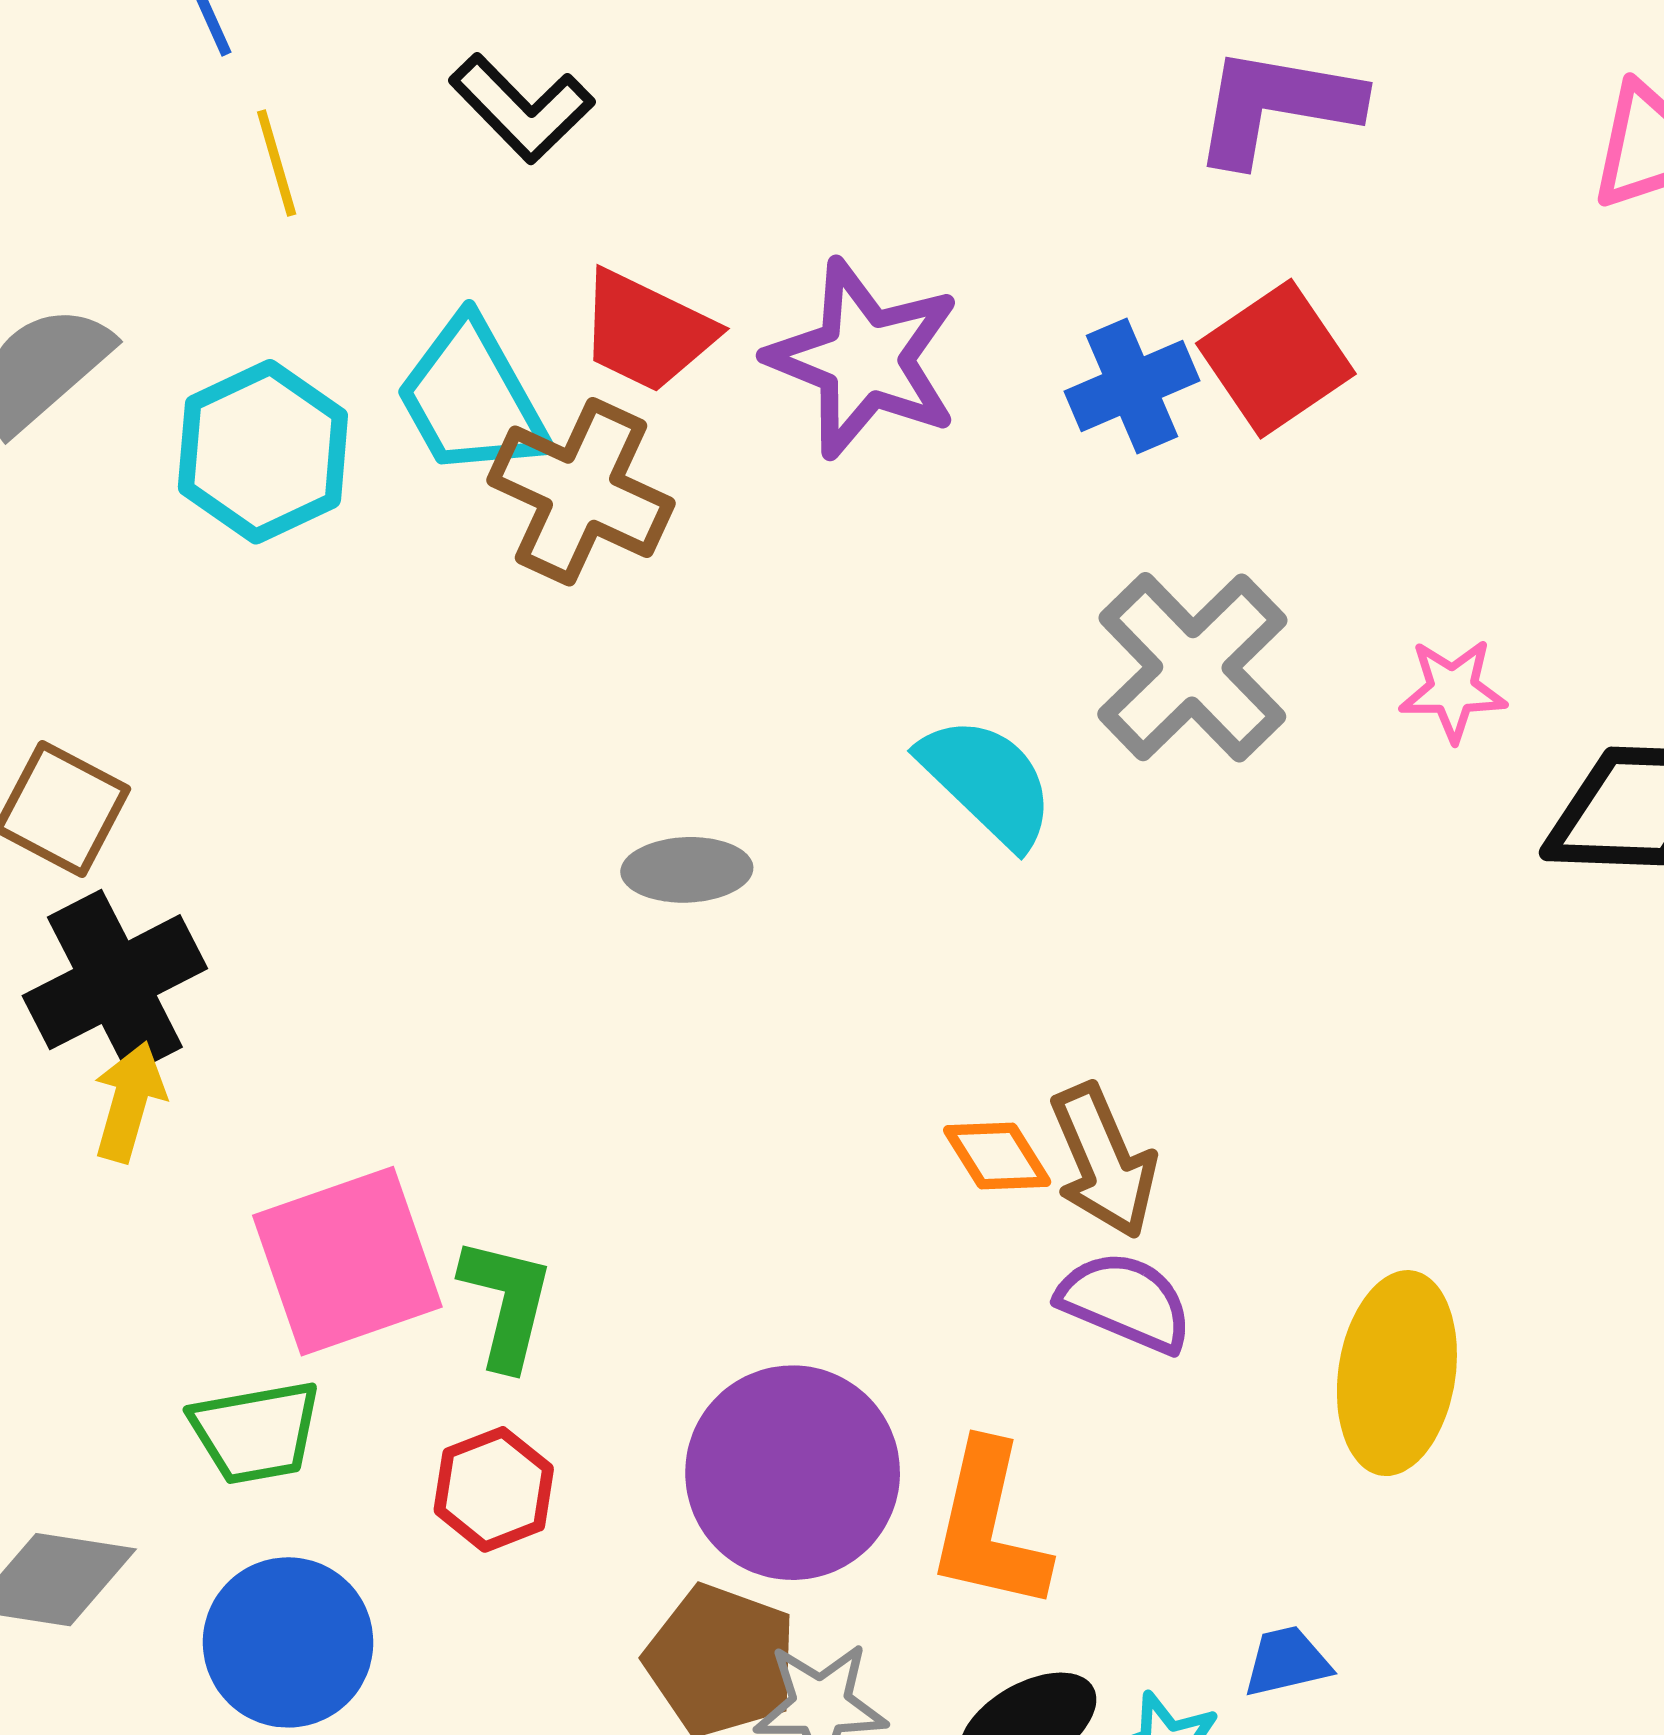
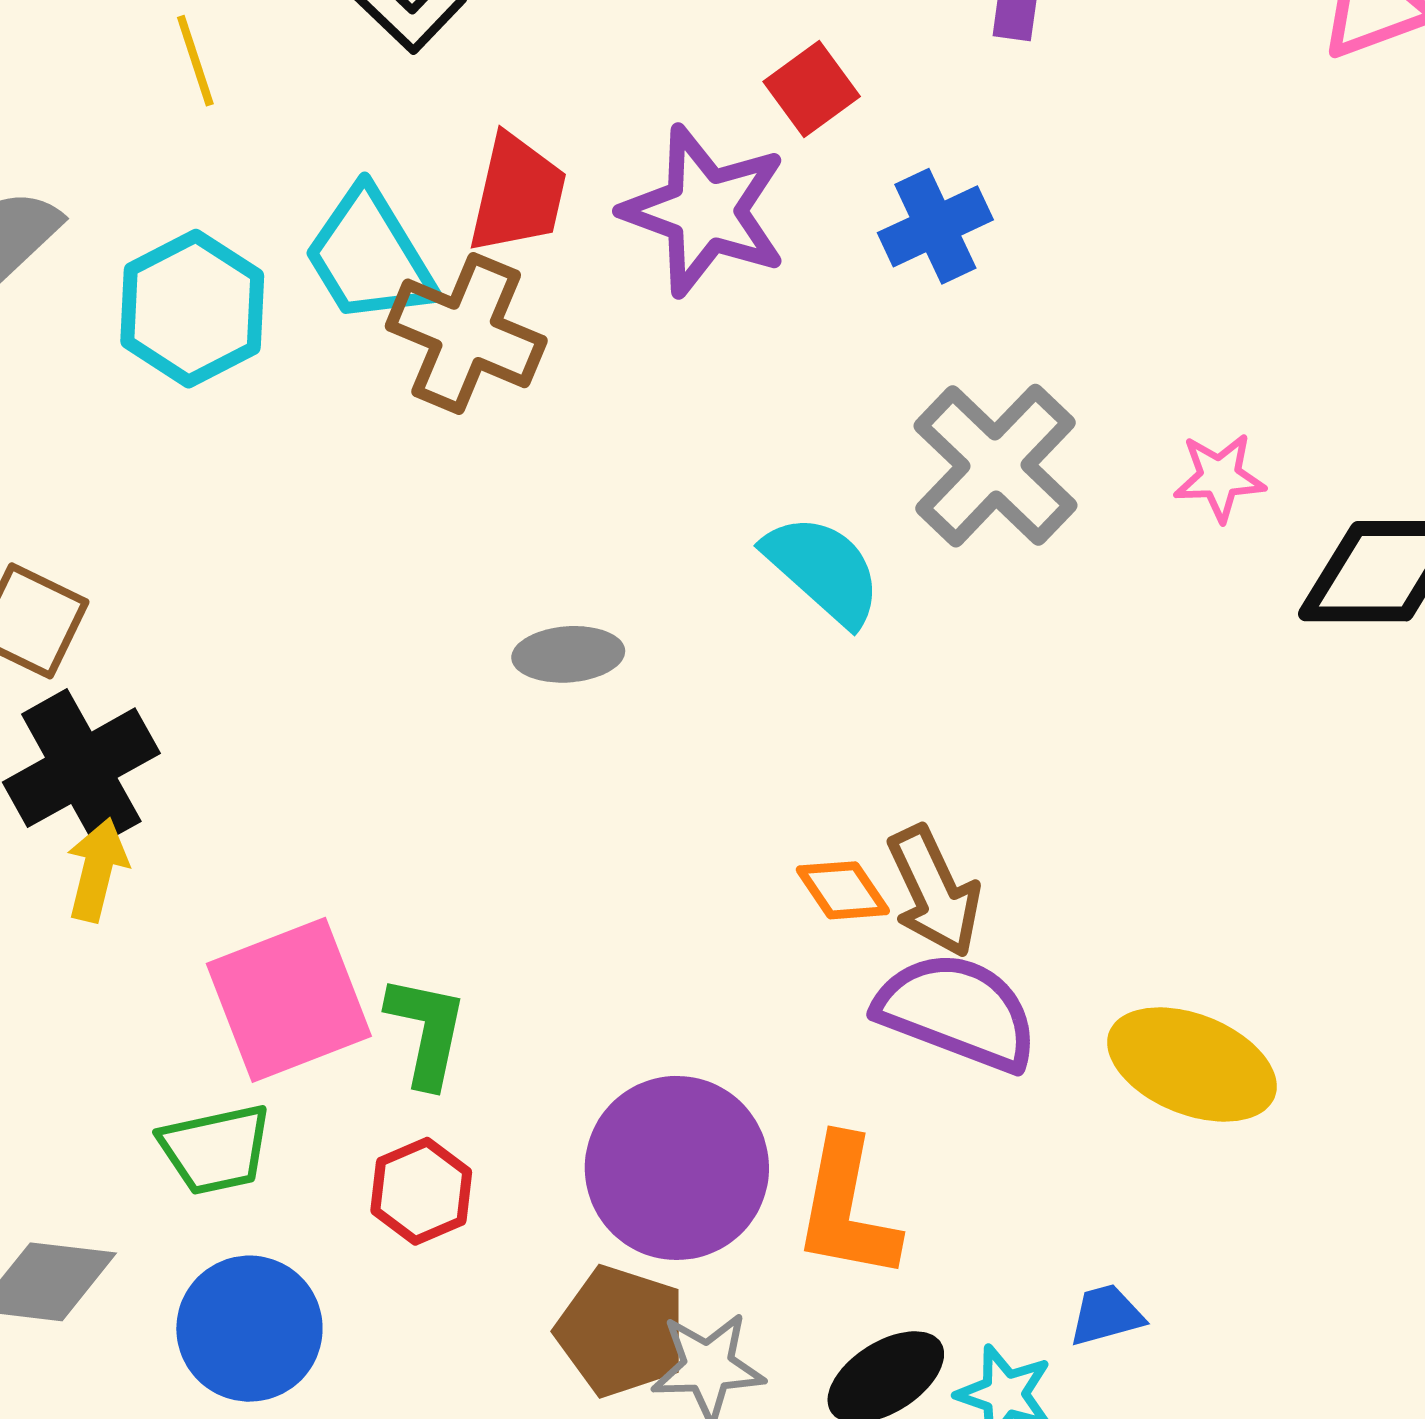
red trapezoid: (647, 331) -> (518, 194), turned -101
red square: (1276, 359) -> (812, 89), moved, size x0.7
purple semicircle: (1125, 1302) -> (957, 1011), size x1.4
yellow ellipse: (1397, 1373) -> (1192, 1064), turned -75

